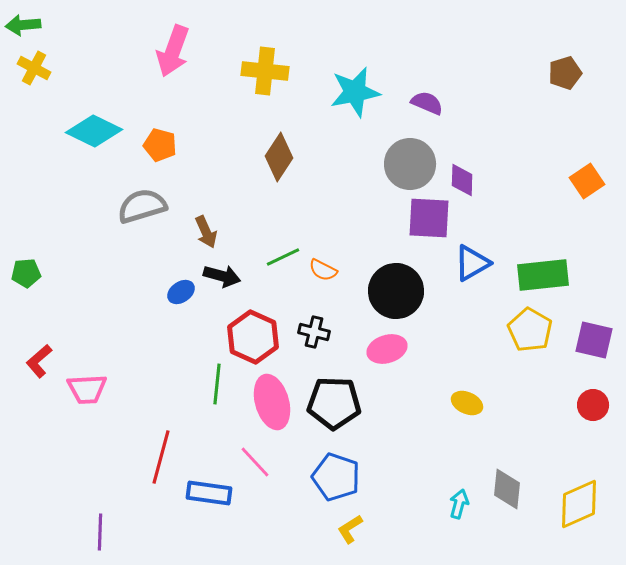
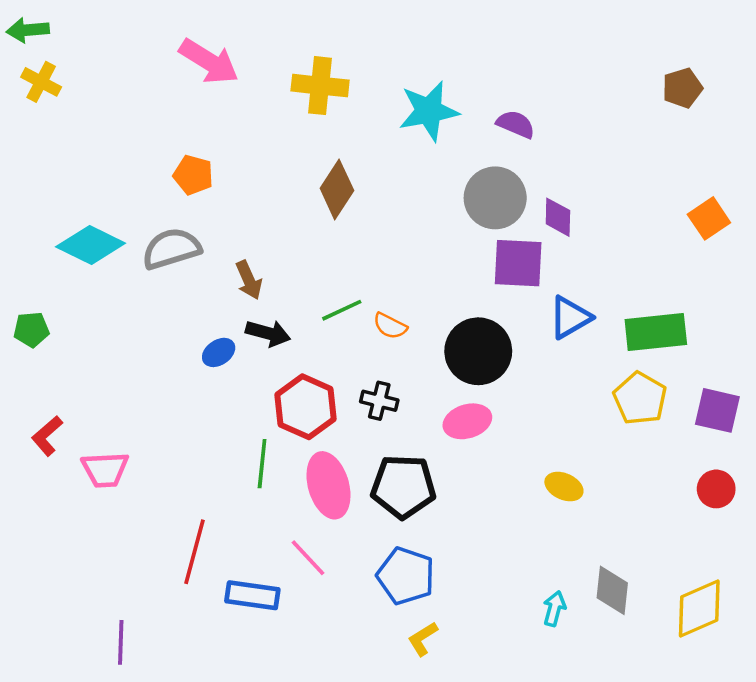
pink arrow: (173, 51) -> (209, 61), turned -78
cyan diamond: (94, 131) -> (91, 245), moved

